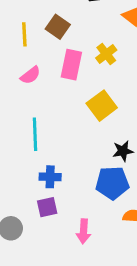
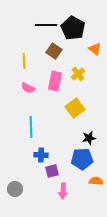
brown square: (58, 27) -> (54, 51), moved
pink semicircle: (30, 75) -> (28, 88), turned 64
purple square: (47, 207) -> (52, 171), moved

